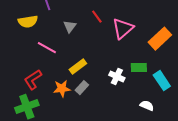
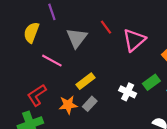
yellow semicircle: (28, 22) -> (31, 32), turned 120
gray triangle: (70, 27) -> (77, 38), size x1.5
green rectangle: (139, 68) -> (151, 82), turned -35

